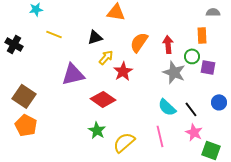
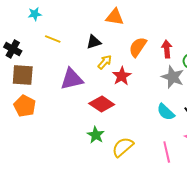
brown square: (24, 96) -> (23, 75), moved, turned -30
orange pentagon: (26, 125) -> (25, 106), moved
pink line: (160, 136) -> (167, 152), moved

